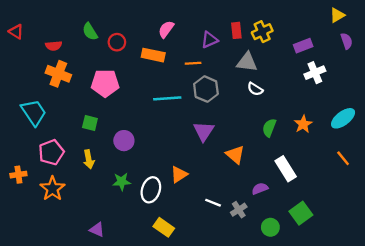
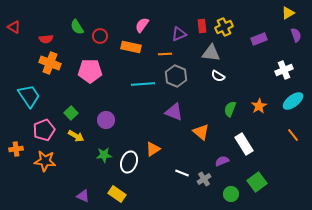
white cross: (315, 73) -> (284, 70), moved
green square: (90, 123) -> (71, 113), moved, turned 32
purple triangle: (204, 131) -> (174, 112), turned -42
yellow arrow: (89, 159) -> (76, 136), turned -49
orange star: (52, 189) -> (45, 161), turned -30
yellow rectangle: (164, 227) -> (117, 194), moved

